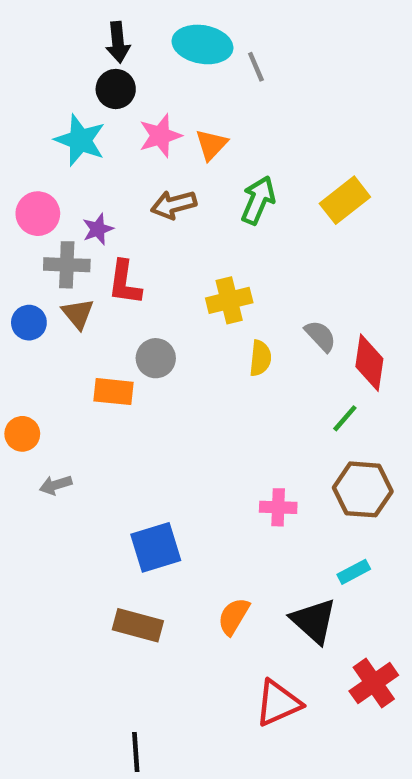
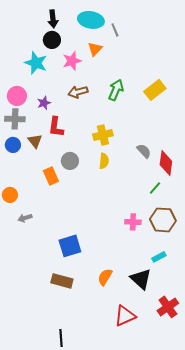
orange triangle: (211, 145) -> (95, 49), moved
gray cross: (67, 265) -> (15, 119), moved
yellow semicircle: (260, 358) -> (104, 161), moved
orange rectangle: (113, 392) -> (51, 176), turned 60
pink cross: (278, 507) -> (133, 222), moved

